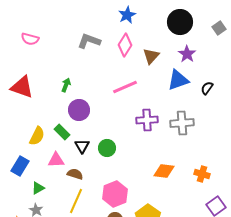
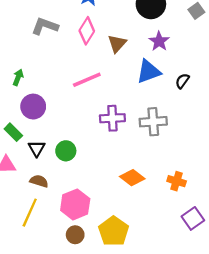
orange diamond: (164, 171) -> (132, 178), turned 30
brown semicircle: (75, 174) -> (39, 181), moved

